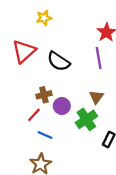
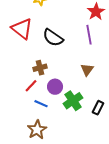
red triangle: (24, 51) -> (22, 29), turned -40
purple circle: (62, 106) -> (55, 87), moved
green cross: (86, 119) -> (73, 101), moved

